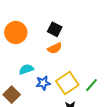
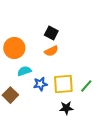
orange circle: (16, 32) -> (14, 48), moved
yellow square: (67, 83) -> (63, 84), turned 30

